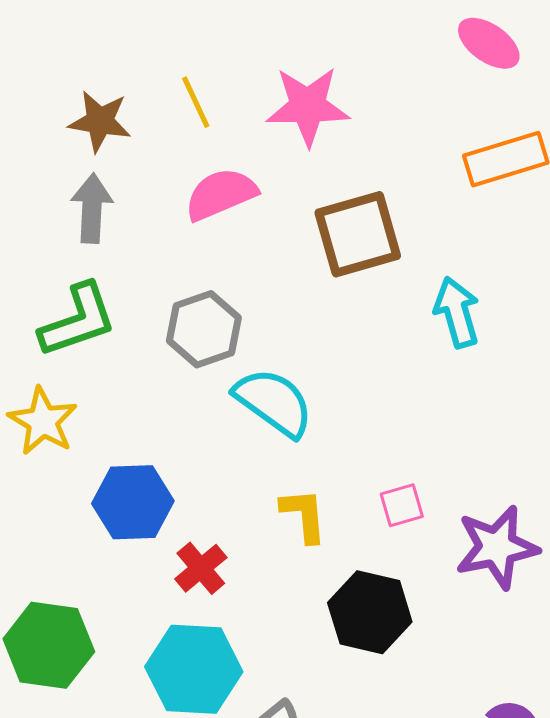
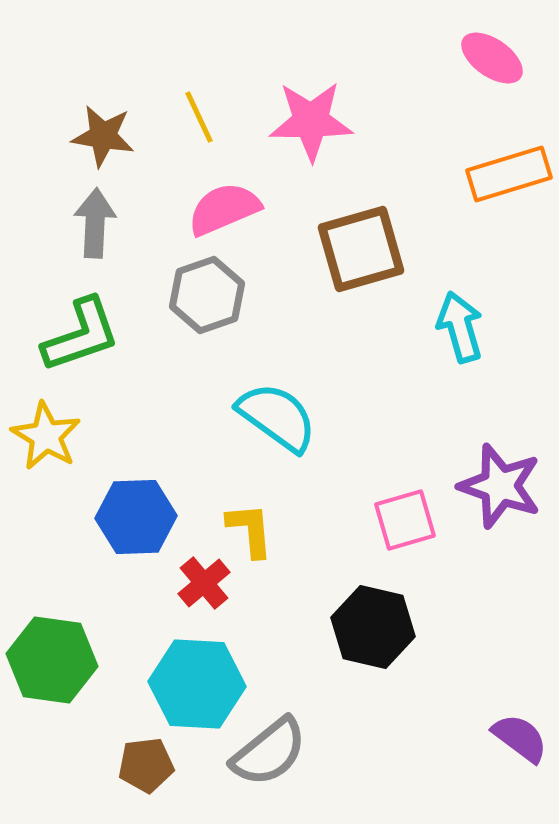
gray hexagon: (204, 329) -> (207, 295), moved
pink square: (402, 505) -> (405, 520), size x1.4
yellow L-shape: (304, 515) -> (250, 530), moved
purple star: (497, 547) -> (500, 486), moved, turned 30

